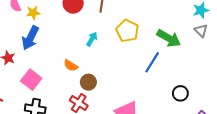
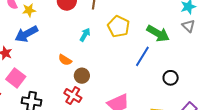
blue arrow: (30, 38) -> (26, 34), turned 35
pink square: (31, 80) -> (16, 78), moved
black circle: (180, 93) -> (171, 78), moved

